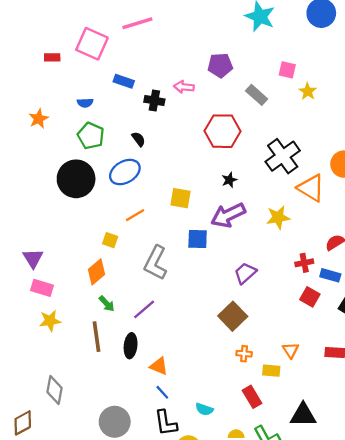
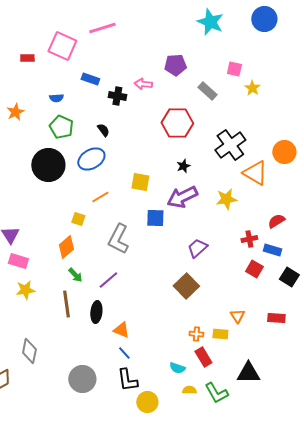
orange cross: (244, 354) -> (196, 334), moved
cyan semicircle: (204, 409) -> (177, 368), moved

